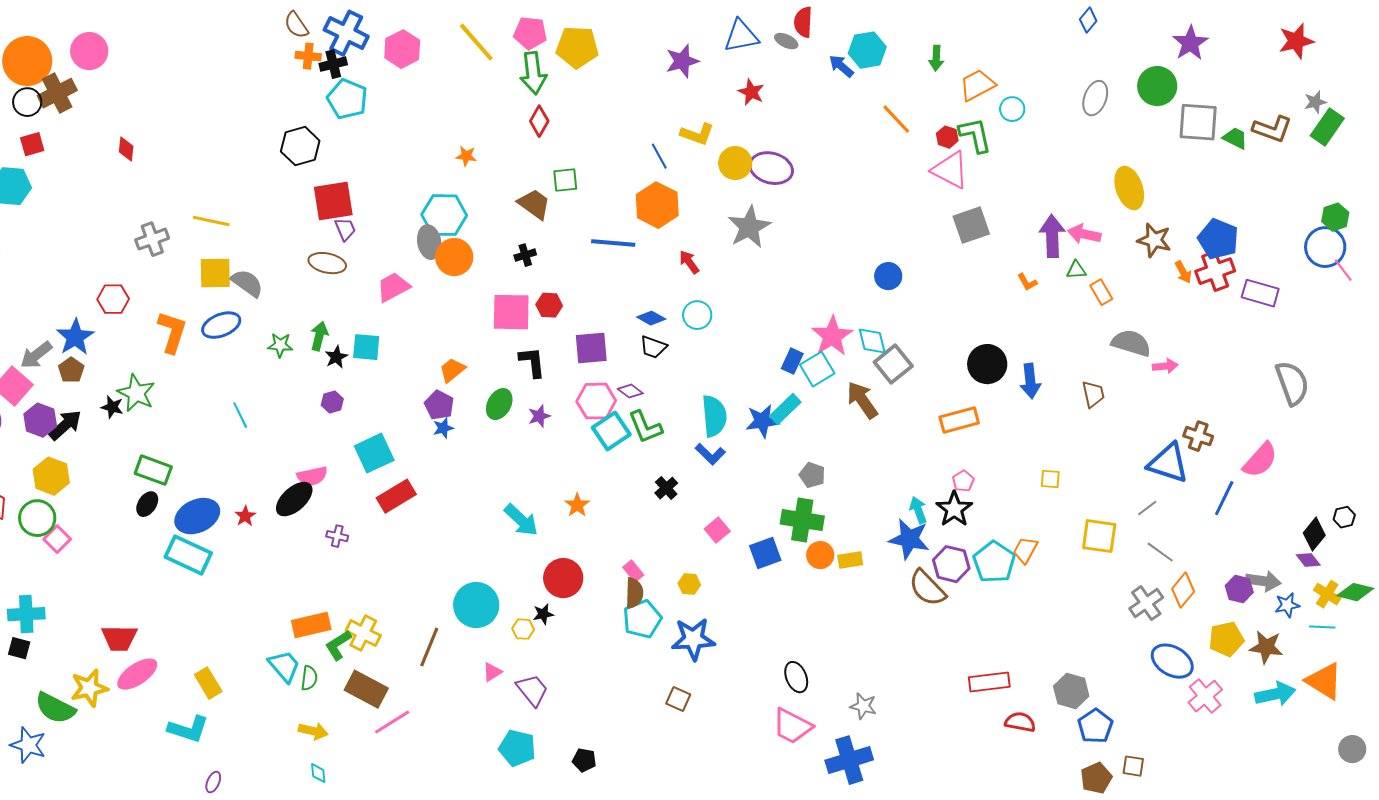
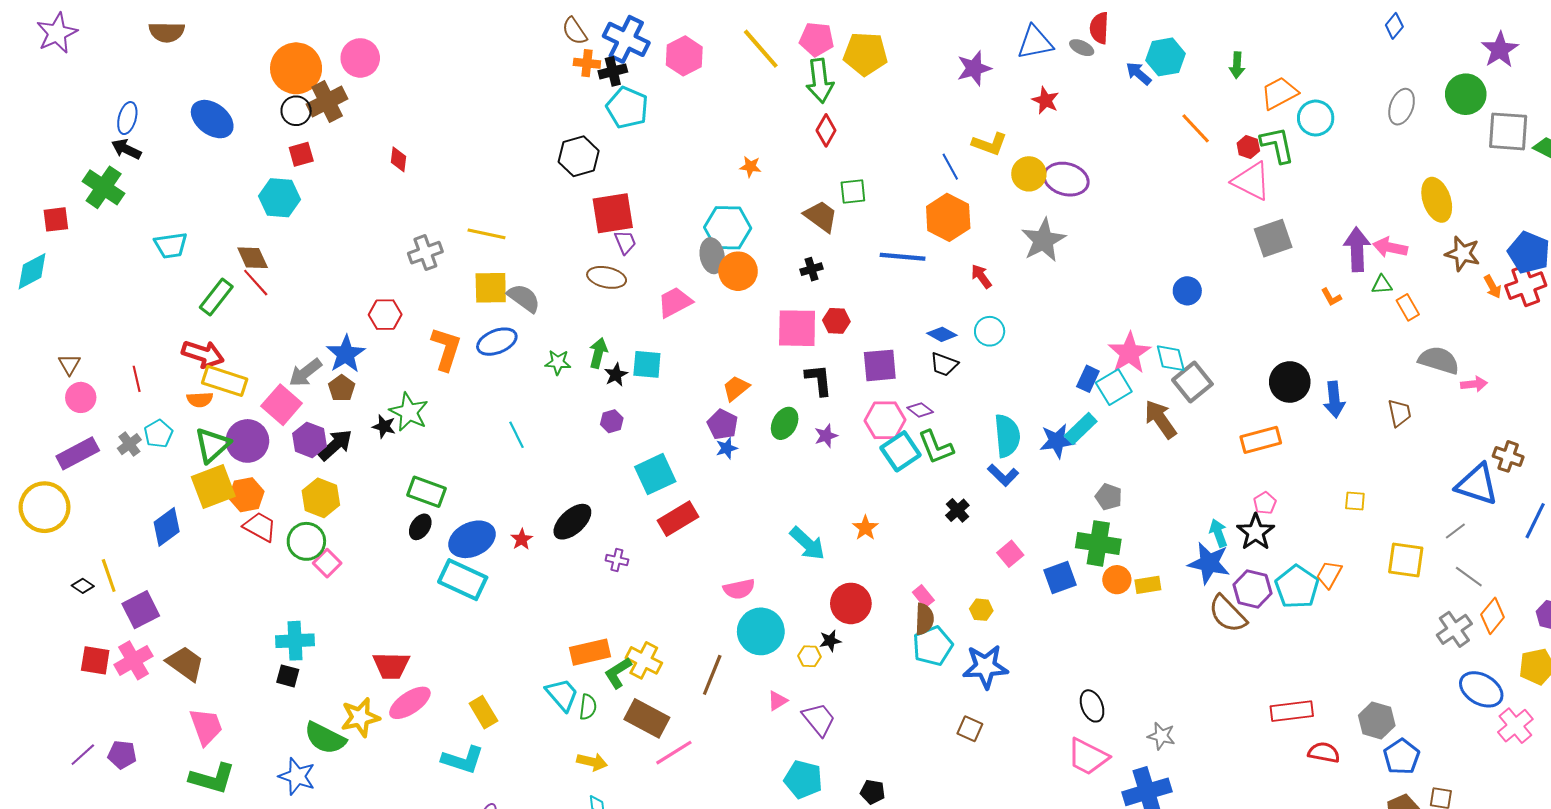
cyan circle: (1012, 109) -> (1316, 118), size x1.4
pink semicircle: (312, 476) -> (739, 589), moved

